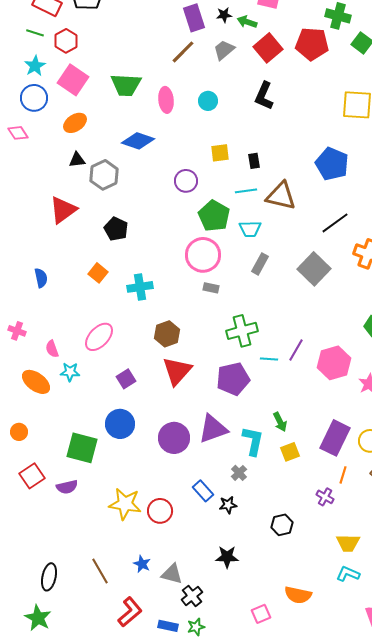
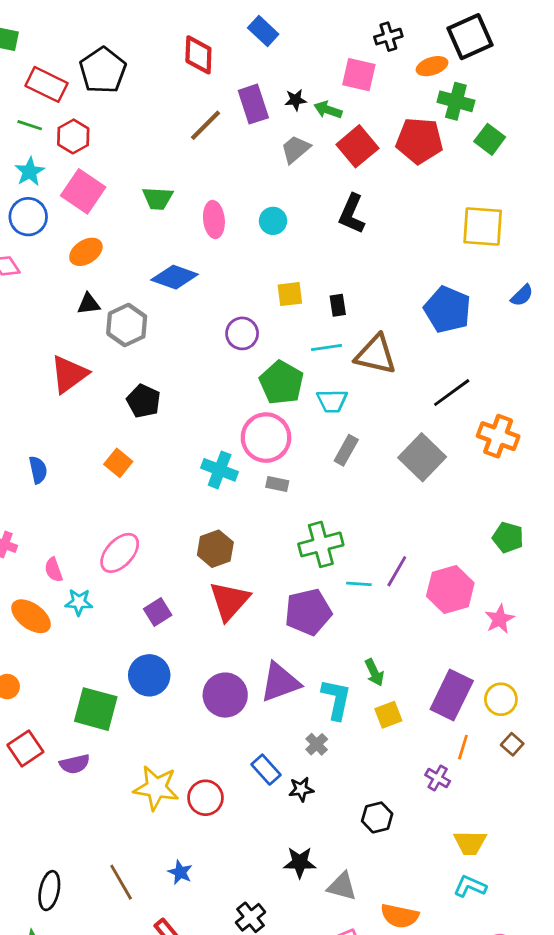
brown line: (183, 52) -> (205, 125), moved
green trapezoid: (126, 85) -> (158, 198), size x0.7
cyan cross: (140, 287) -> (220, 470), moved, turned 30
gray triangle: (172, 574) -> (342, 886), moved

